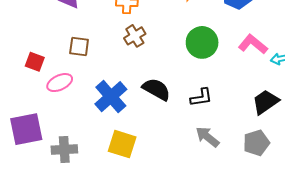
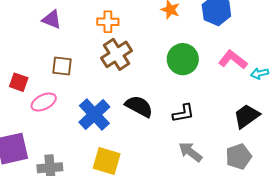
brown cross: (135, 36) -> (116, 54), size x1.4

